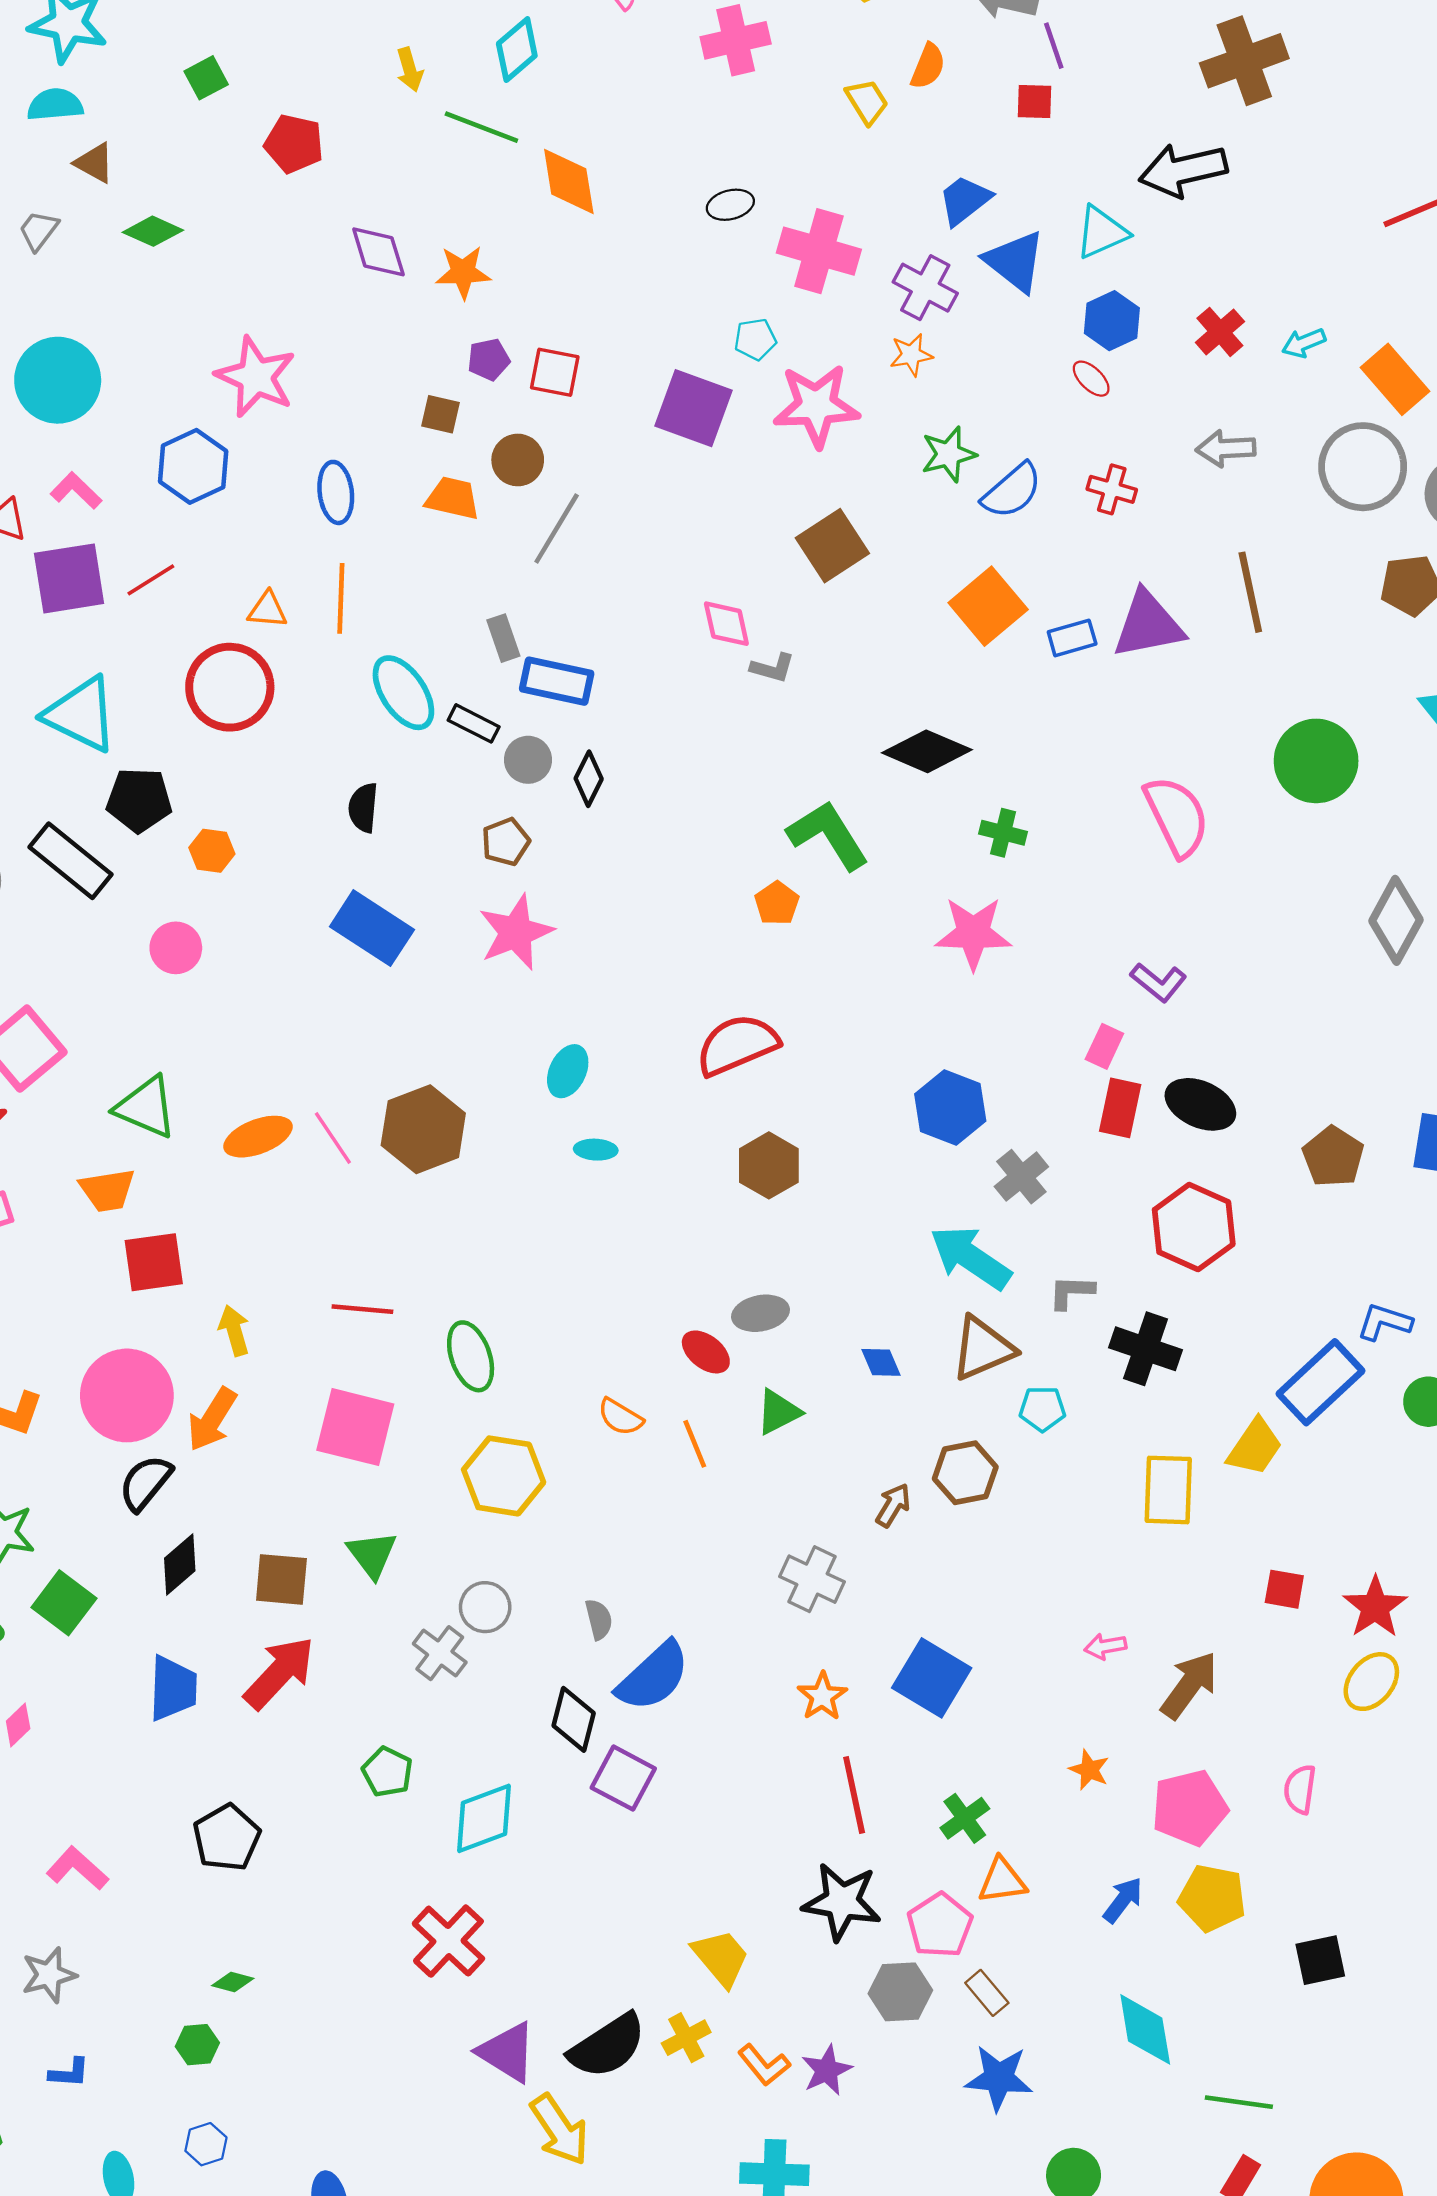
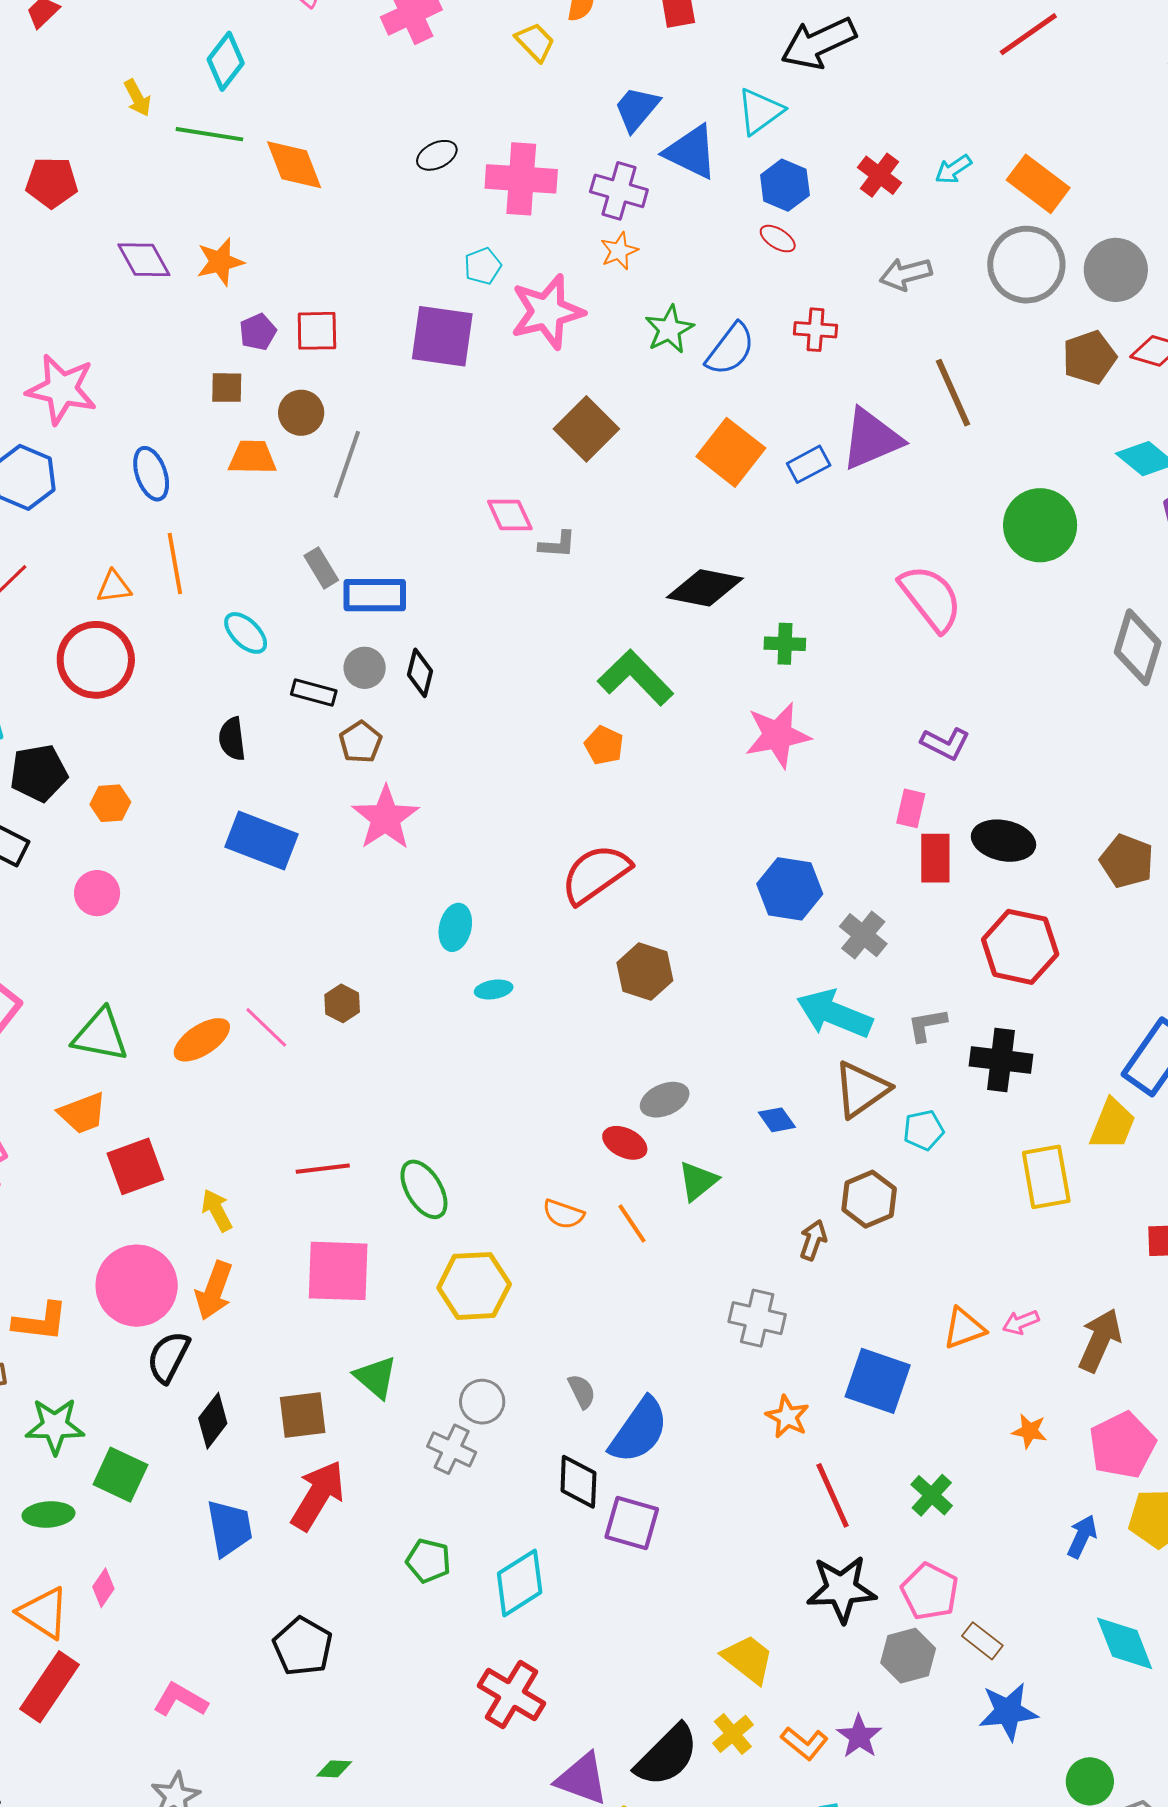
cyan ellipse: (403, 693) -> (246, 633), size x0.7
black rectangle: (474, 723) -> (314, 692), moved
brown hexagon: (423, 1129) -> (342, 1003), size x0.5
orange triangle: (1002, 1881) -> (964, 1328), moved

